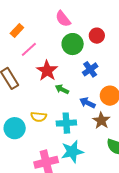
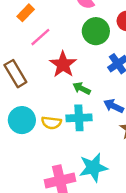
cyan cross: (66, 123) -> (79, 118), moved
cyan circle: (15, 128) -> (22, 120), moved

